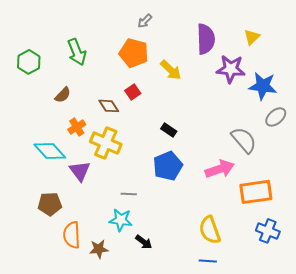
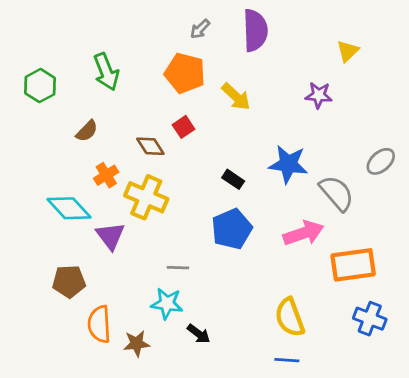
purple semicircle: (206, 39) -> (255, 30), moved
purple star: (231, 69) -> (319, 95), size x0.7
blue star: (263, 86) -> (288, 164), moved

